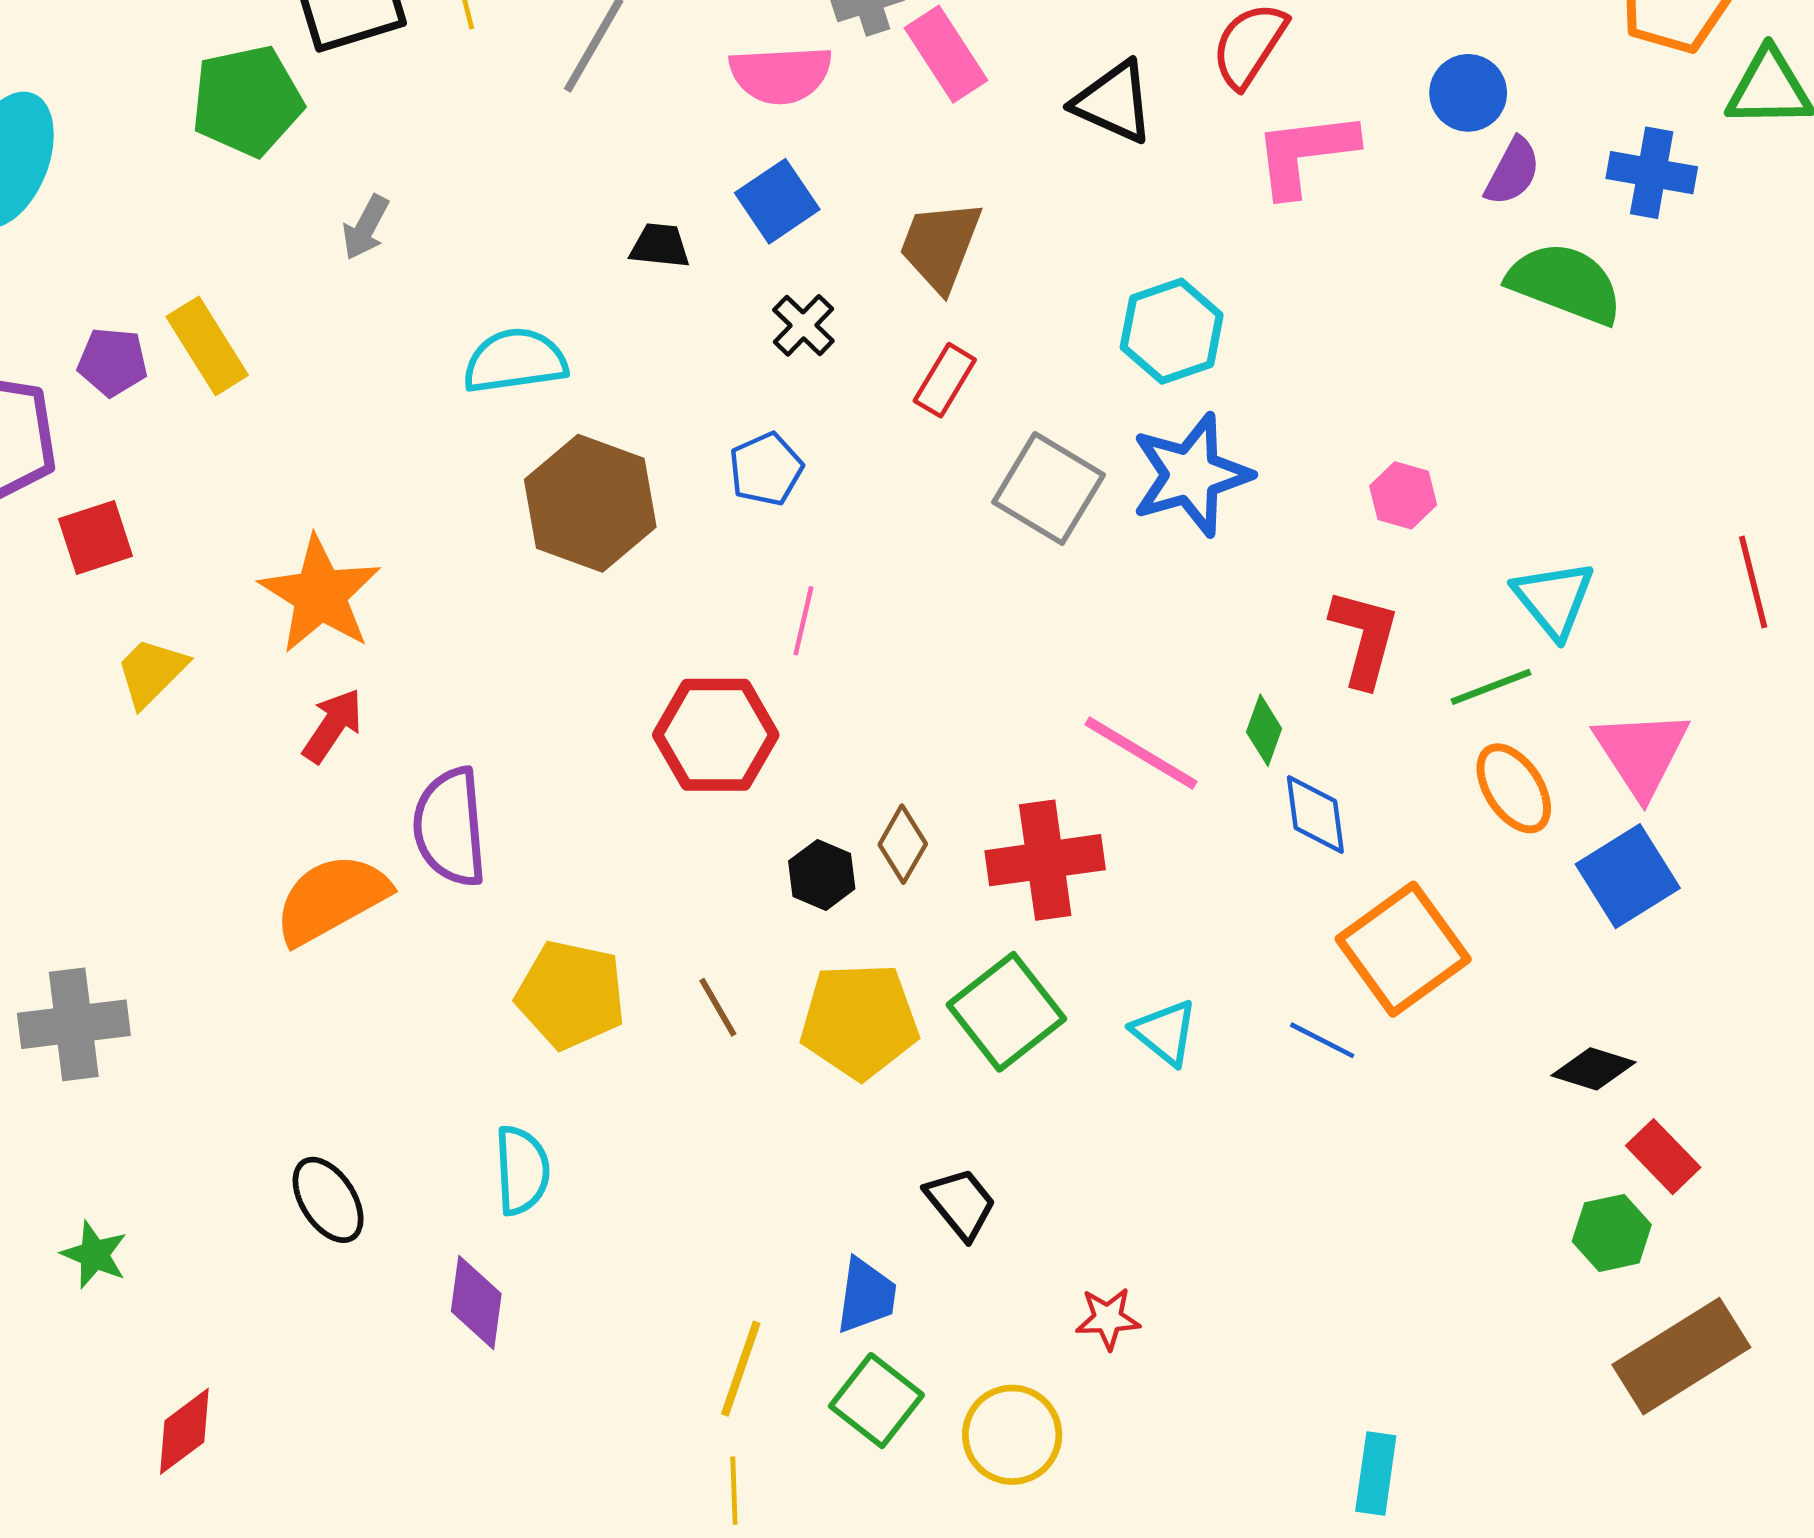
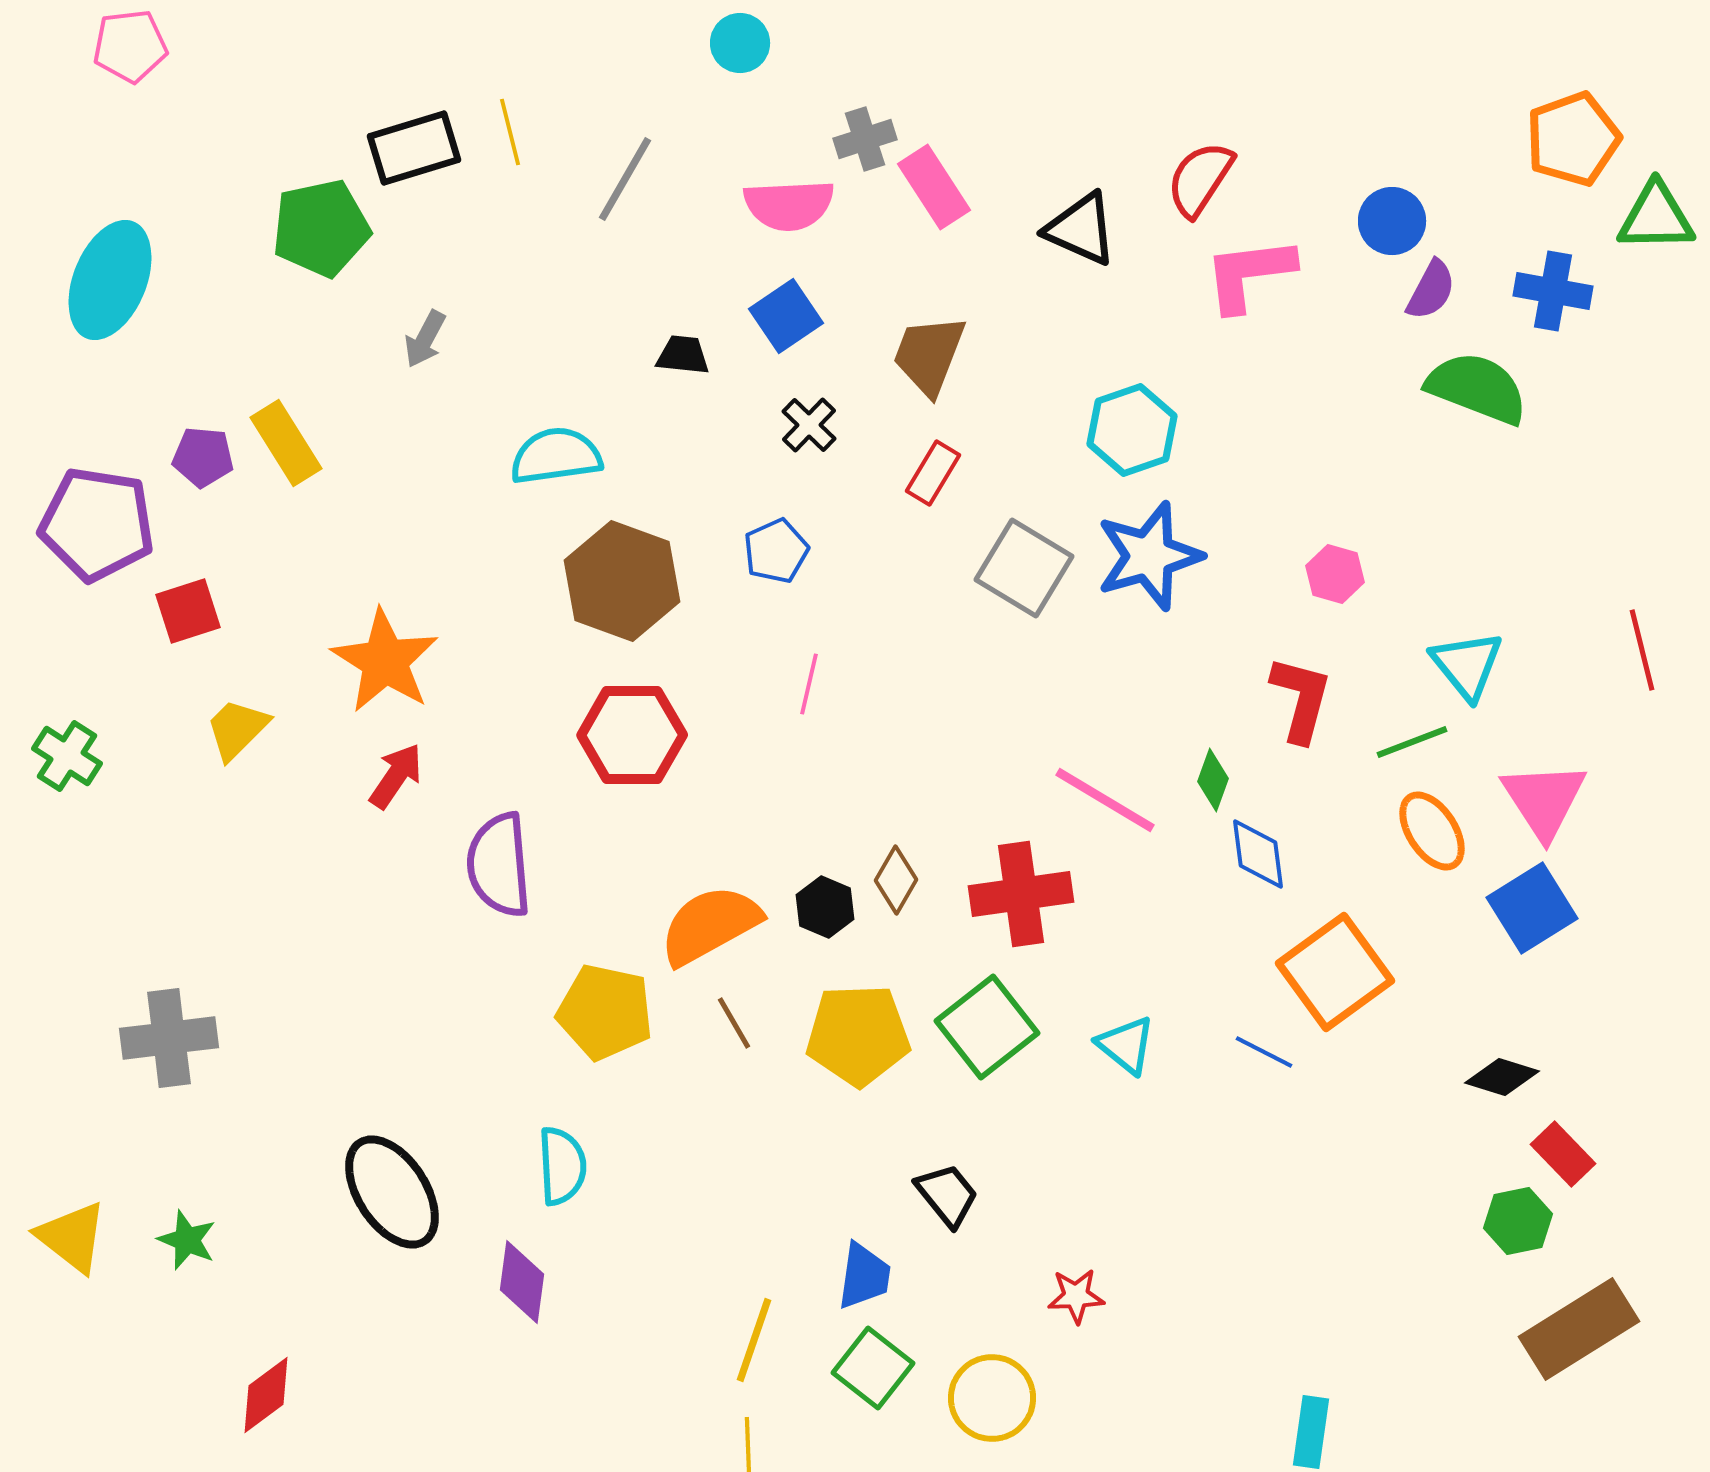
red hexagon: (716, 735) -> (632, 735), moved
orange semicircle: (331, 899) -> (710, 925), moved
black ellipse: (328, 1200) -> (392, 1192), size x1.5

